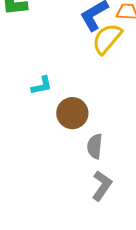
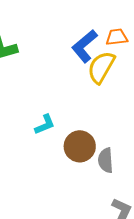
gray semicircle: (95, 146) -> (106, 160), moved

